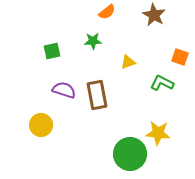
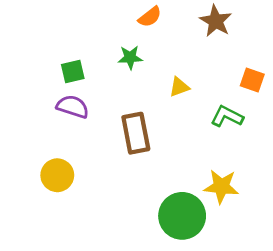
purple semicircle: (64, 90) -> (73, 107), moved

